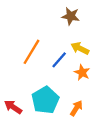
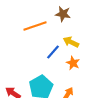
orange line: (31, 52) -> (35, 26), moved, turned 40

